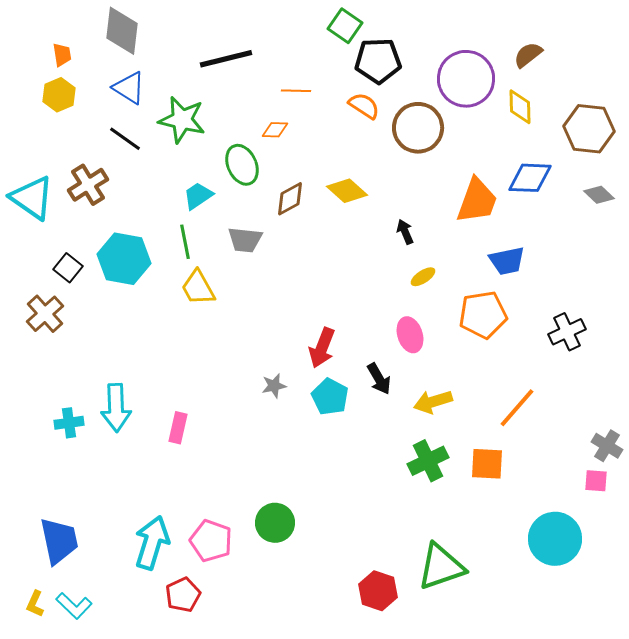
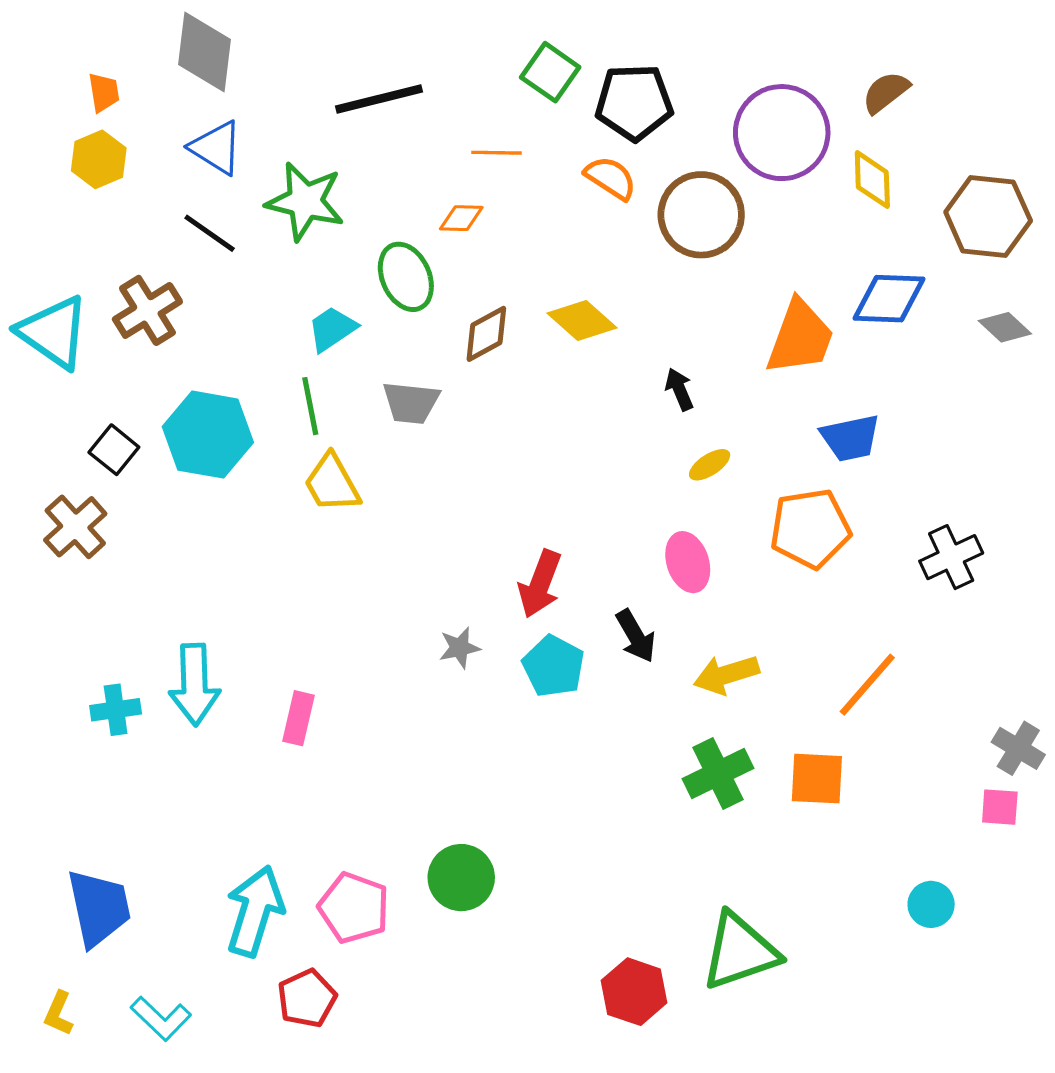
green square: (345, 26) -> (550, 72), moved
cyan circle: (555, 539) -> (931, 904), size x0.5
cyan L-shape: (74, 606) -> (161, 1018), moved

